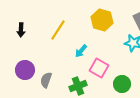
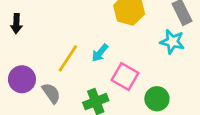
yellow line: (58, 30) -> (68, 58), moved
gray semicircle: (46, 80) -> (51, 93), turned 126

